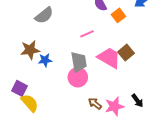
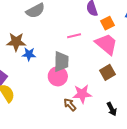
brown square: (126, 53) -> (107, 72), moved
pink trapezoid: (109, 58) -> (106, 44), moved
pink star: (114, 106) -> (82, 94), moved

